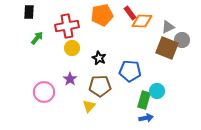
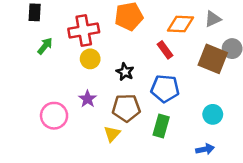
red rectangle: (130, 13) -> (165, 50), moved
gray triangle: (168, 27) -> (213, 19), moved
cyan circle: (157, 91) -> (213, 114), moved
green rectangle: (144, 100) -> (161, 126), moved
blue arrow: (146, 118) -> (205, 149), moved

